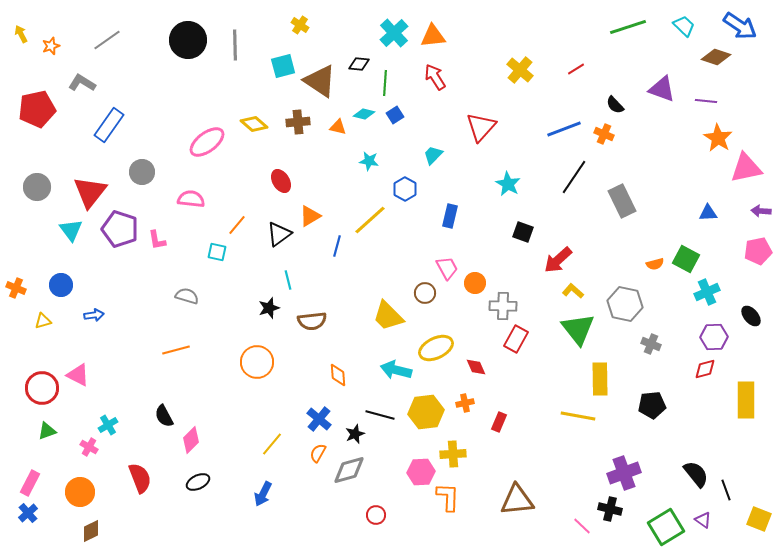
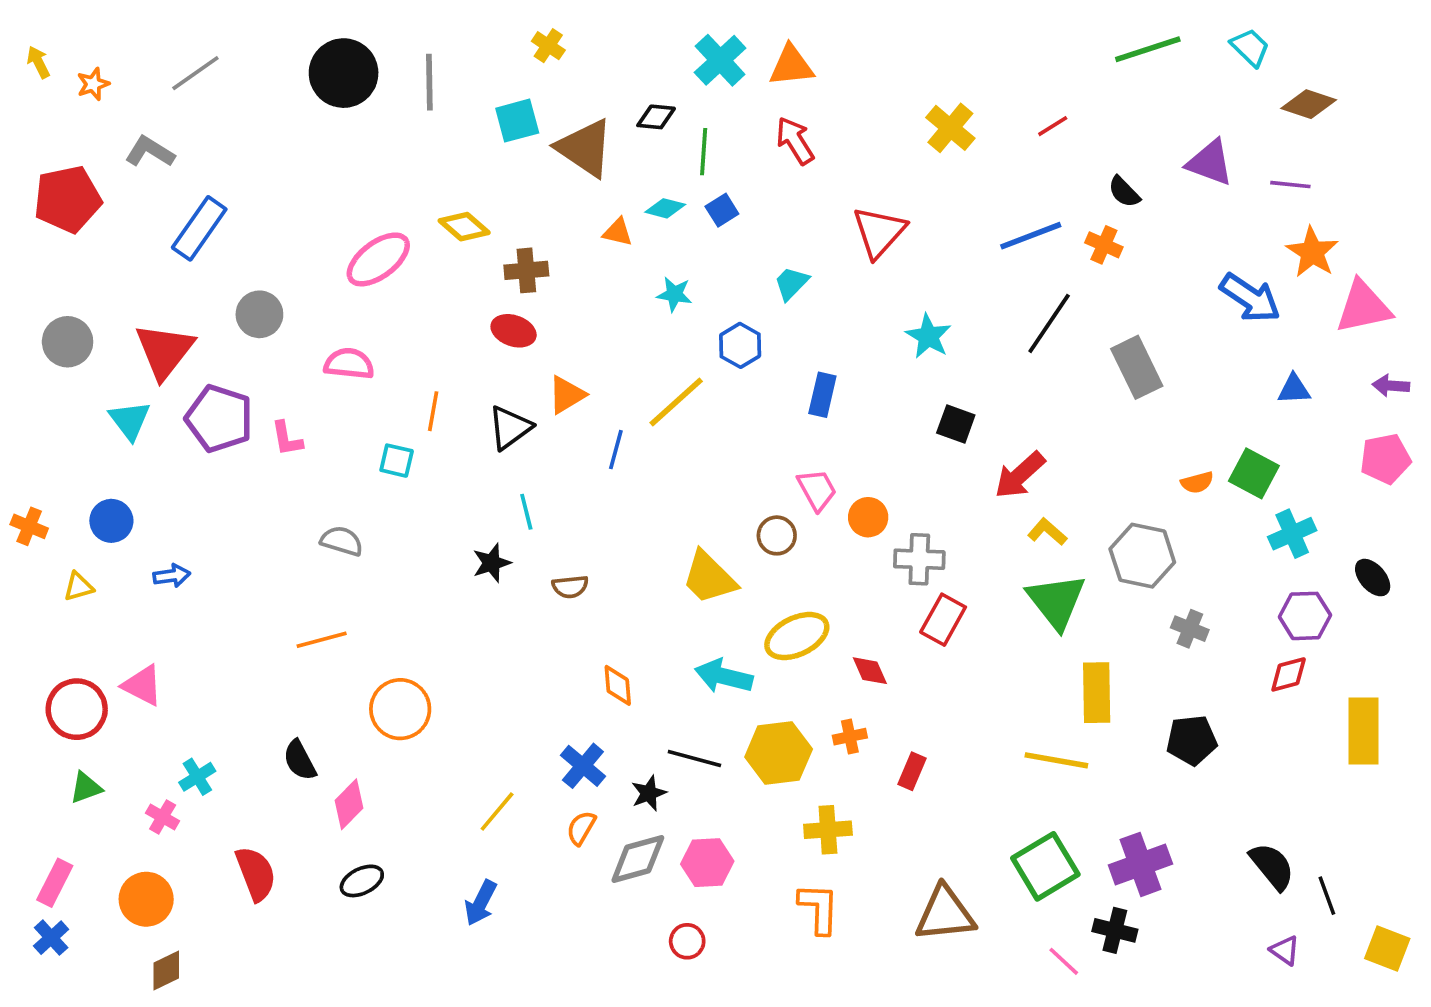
blue arrow: (740, 26) -> (1250, 298), moved
brown cross: (298, 122) -> (526, 270), moved
red ellipse: (281, 181) -> (514, 331), turned -40
orange line: (237, 225) -> (433, 411), turned -30
brown semicircle: (312, 321) -> (570, 587), size x0.7
orange circle: (257, 362) -> (400, 709), moved
pink hexagon: (421, 472) -> (707, 863), moved
green square: (666, 527) -> (1045, 866), moved

